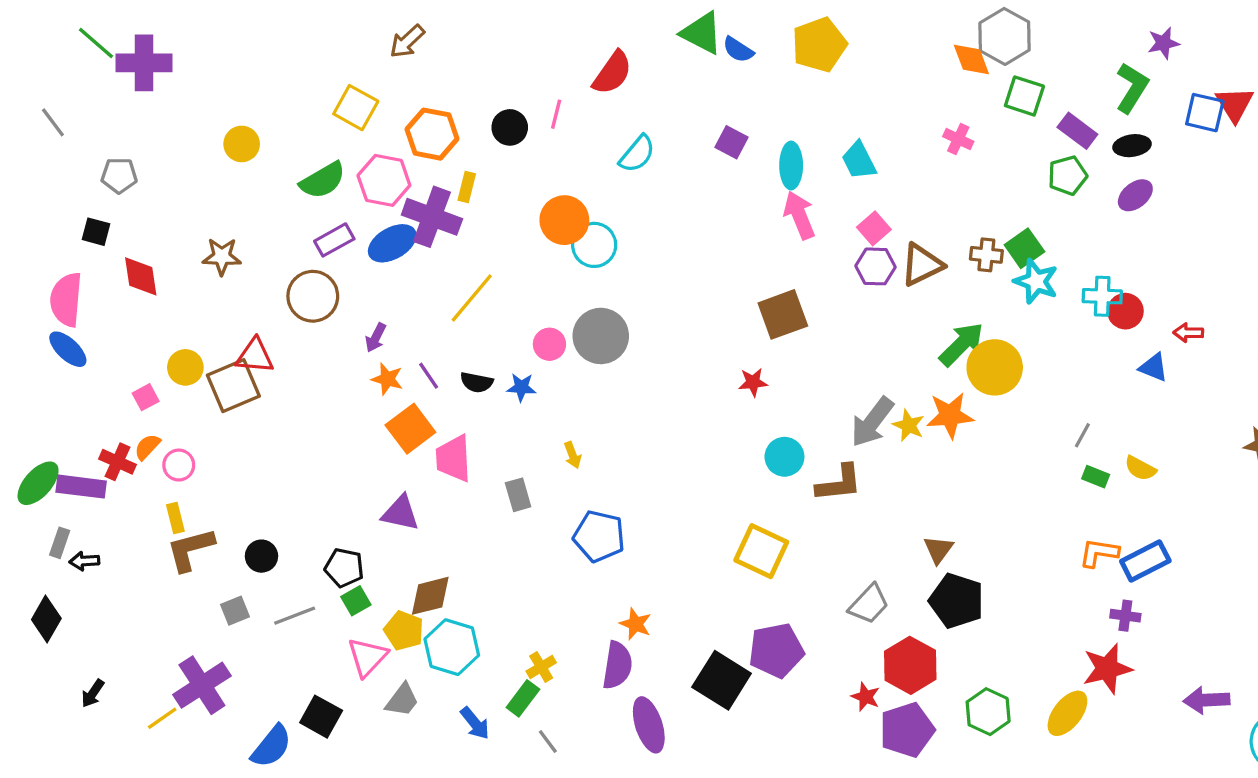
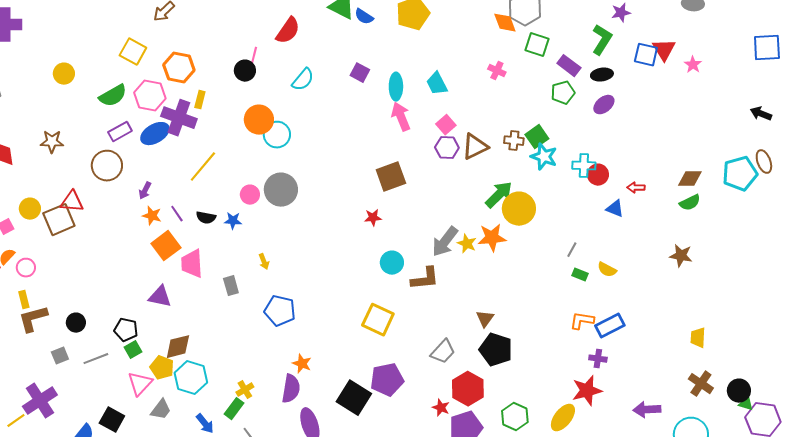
black circle: (510, 127) -> (245, 71), moved

